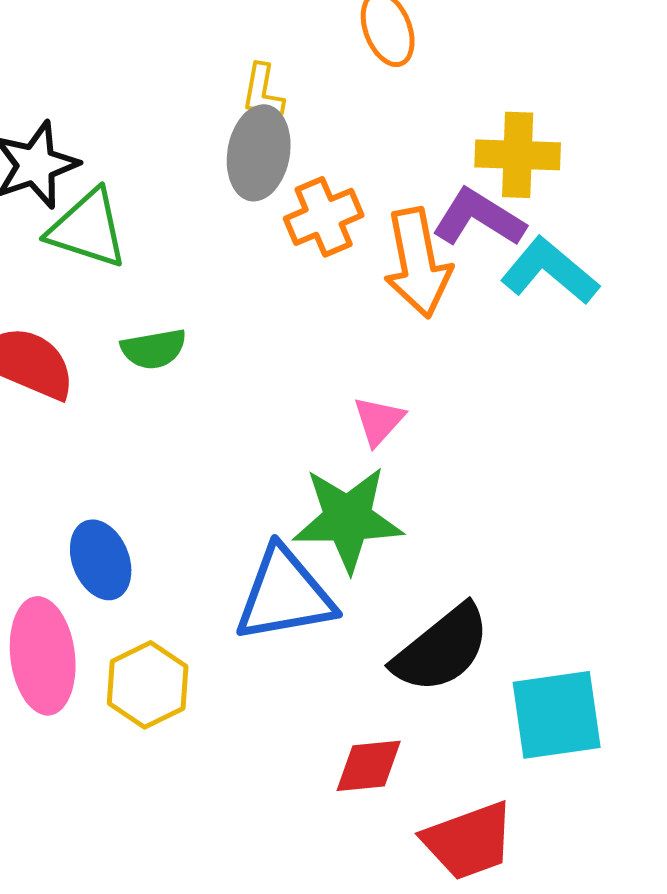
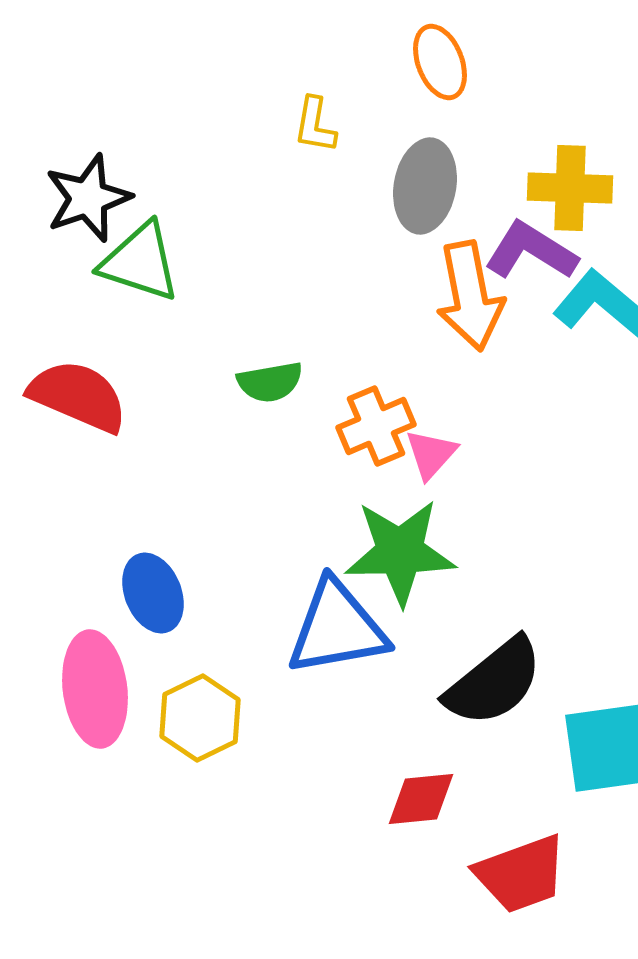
gray ellipse: (259, 153) -> (425, 186), moved
orange cross: (324, 217) -> (376, 426), moved
green semicircle: (154, 349) -> (270, 382), moved

